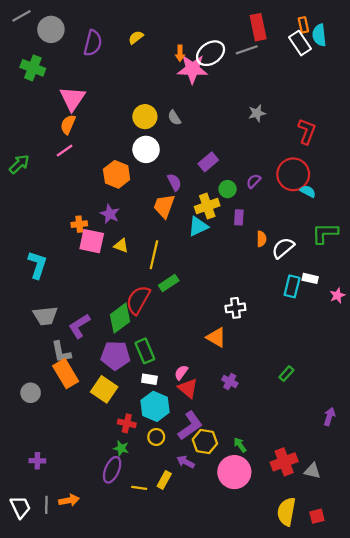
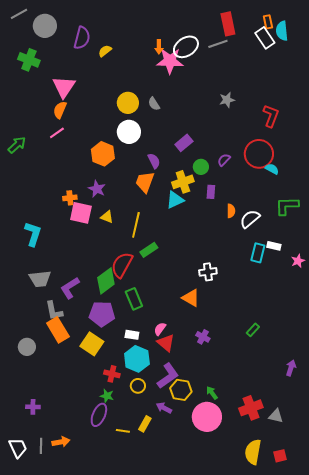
yellow semicircle: (136, 37) -> (105, 51), moved
green rectangle: (145, 351) -> (134, 299), moved

